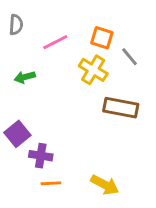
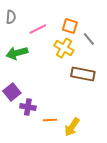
green arrow: (25, 77) -> (17, 53), size x1.5
orange line: (51, 183) -> (50, 120), moved
yellow arrow: (105, 185) -> (72, 127), turned 96

